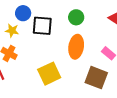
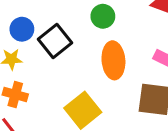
black square: (42, 26) -> (55, 41), turned -30

